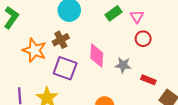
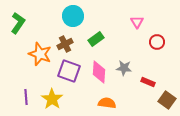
green rectangle: (114, 13) -> (96, 39), moved
red circle: (143, 39) -> (157, 42), moved
pink diamond: (97, 56) -> (99, 72), moved

